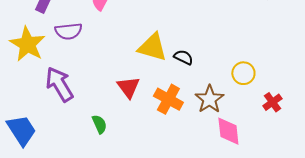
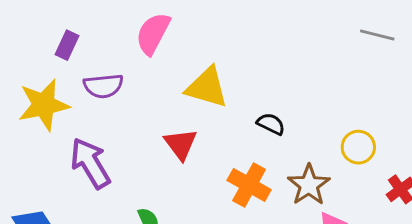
yellow star: (27, 44) -> (44, 105), turned 30
yellow triangle: (152, 47) -> (207, 87), moved
red triangle: (128, 87) -> (181, 144), moved

